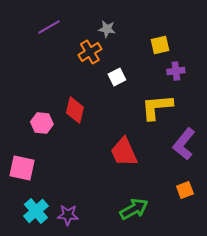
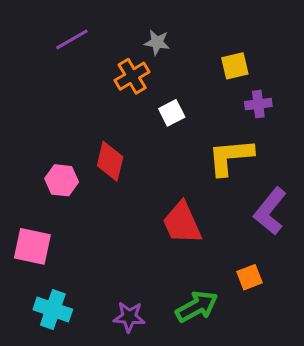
orange square: (185, 190) -> (249, 277), moved
cyan cross: (36, 211) -> (53, 309), turned -30
purple star: (68, 215) -> (129, 317), moved

